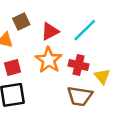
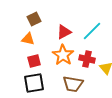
brown square: (21, 21) -> (34, 19), moved
brown trapezoid: (80, 96) -> (73, 84), moved

